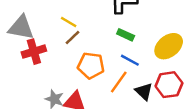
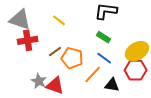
brown line: (73, 38) -> (55, 52), moved
red hexagon: (169, 85) -> (136, 70), moved
black triangle: (144, 91) -> (112, 85), turned -42

